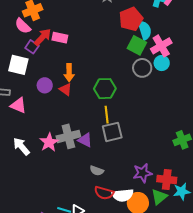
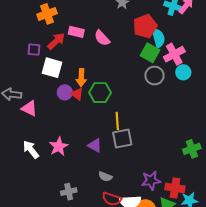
pink semicircle: (23, 26) -> (102, 38), moved
pink rectangle: (60, 38) -> (76, 32), moved
purple square: (32, 47) -> (34, 50), moved, turned -32
cyan circle: (162, 63) -> (183, 72), moved
white square: (18, 65) -> (52, 68), moved
purple circle: (45, 85) -> (65, 92), moved
green hexagon: (105, 89) -> (100, 93), moved
gray cross: (68, 136) -> (69, 192), moved, size x0.7

